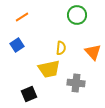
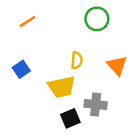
blue square: (17, 45) -> (21, 69), moved
black square: (29, 94) -> (70, 118), moved

